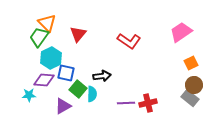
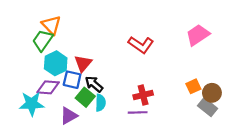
red triangle: (78, 34) -> (83, 63), moved
orange square: (191, 63) -> (193, 86), moved
black arrow: (102, 76) -> (94, 84), moved, turned -132
cyan star: (29, 95) -> (32, 104), size x1.6
red cross: (148, 103) -> (143, 95), moved

